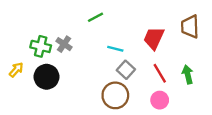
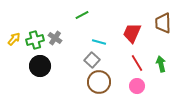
green cross: (41, 46) -> (35, 40), turned -30
yellow arrow: (16, 70) -> (14, 39), moved
gray square: (126, 70) -> (92, 60), moved

